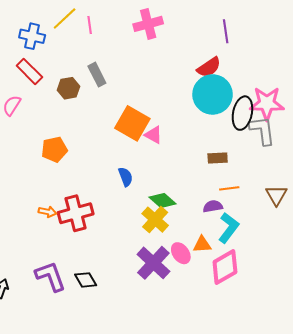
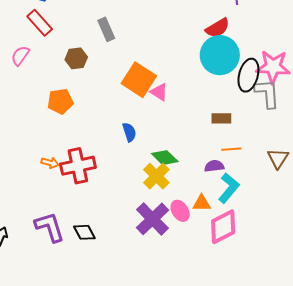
brown hexagon: (69, 88) -> (76, 58), moved

